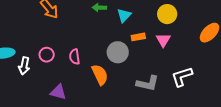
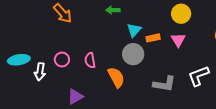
cyan triangle: (124, 15) -> (134, 30), moved
purple triangle: (58, 92) -> (75, 97), turned -42

